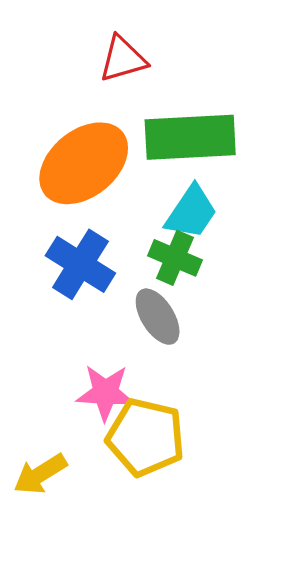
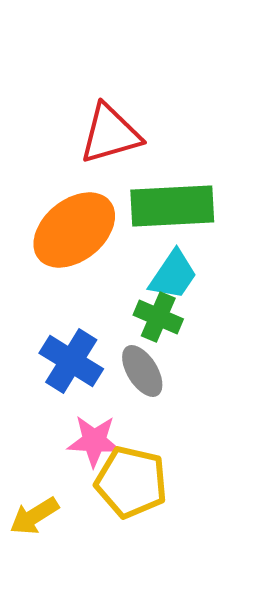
red triangle: (123, 59) -> (110, 134), size x1.4
blue cross: (80, 264) -> (71, 361), moved

